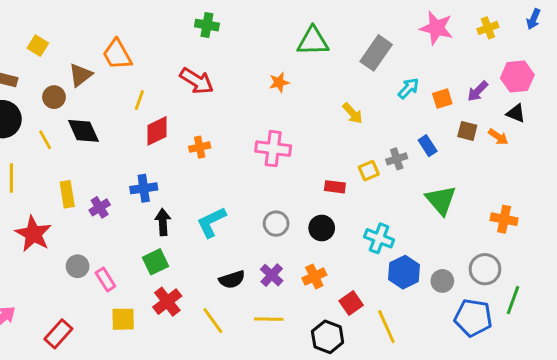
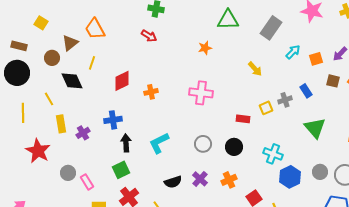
red arrow: (197, 81) -> (149, 36), moved, size x0.7
yellow line: (139, 100) -> (92, 63), moved
yellow line: (45, 140) -> (49, 99), moved
gray circle: (442, 281) -> (320, 172), moved

